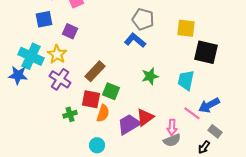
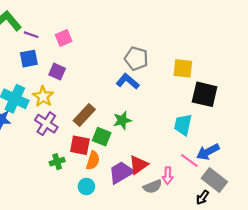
green star: (150, 76) -> (122, 120), moved
gray rectangle: (215, 131) -> (214, 180), size x1.6
gray semicircle: (172, 140) -> (153, 187), moved
cyan circle: (97, 145) -> (86, 187), moved

